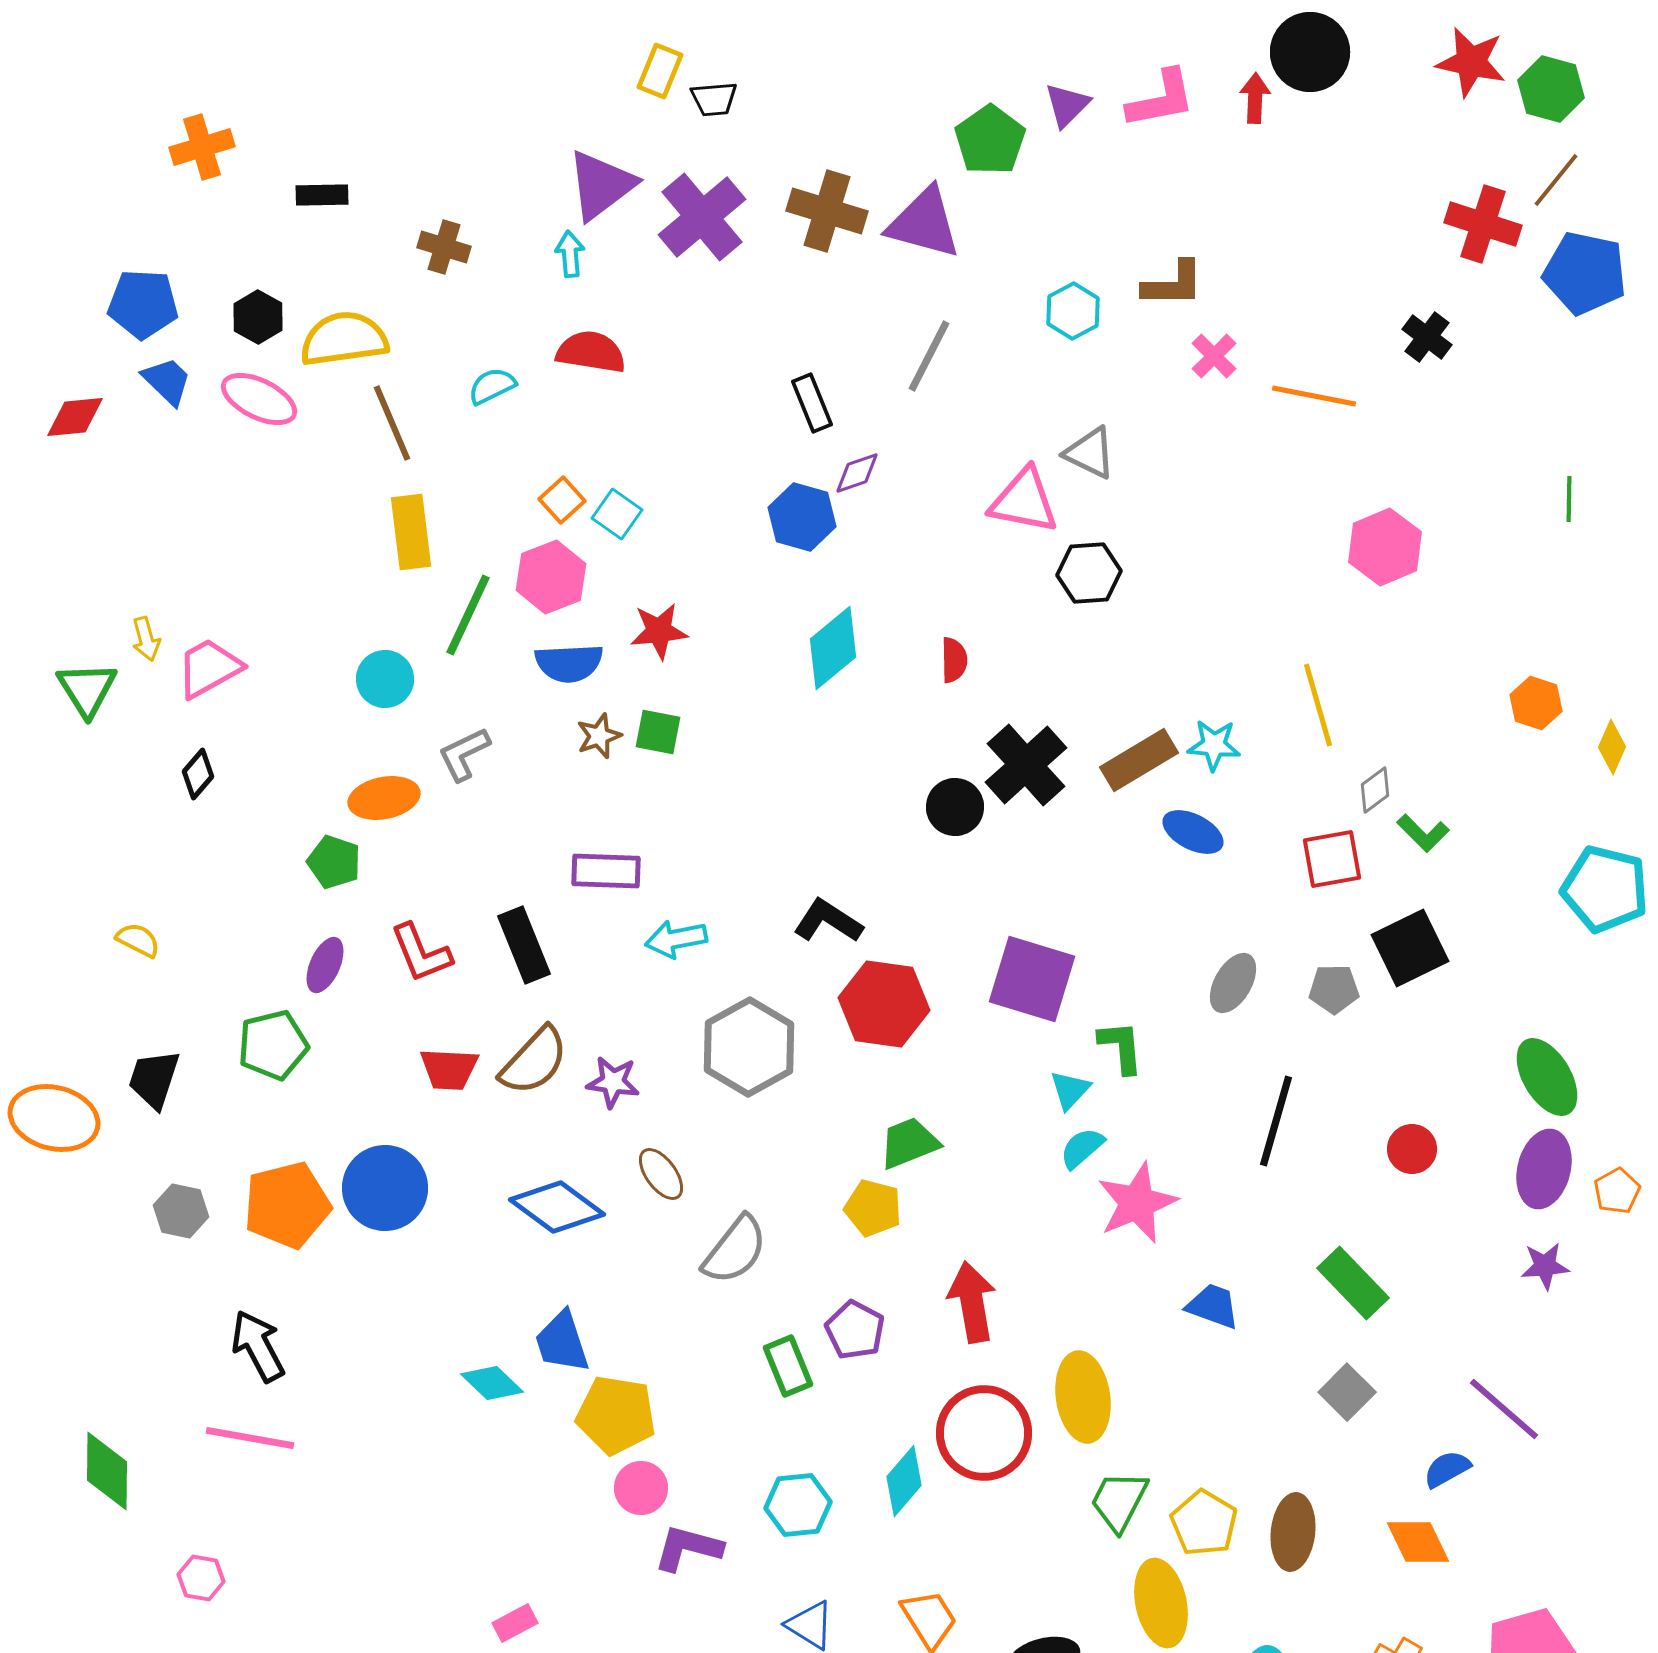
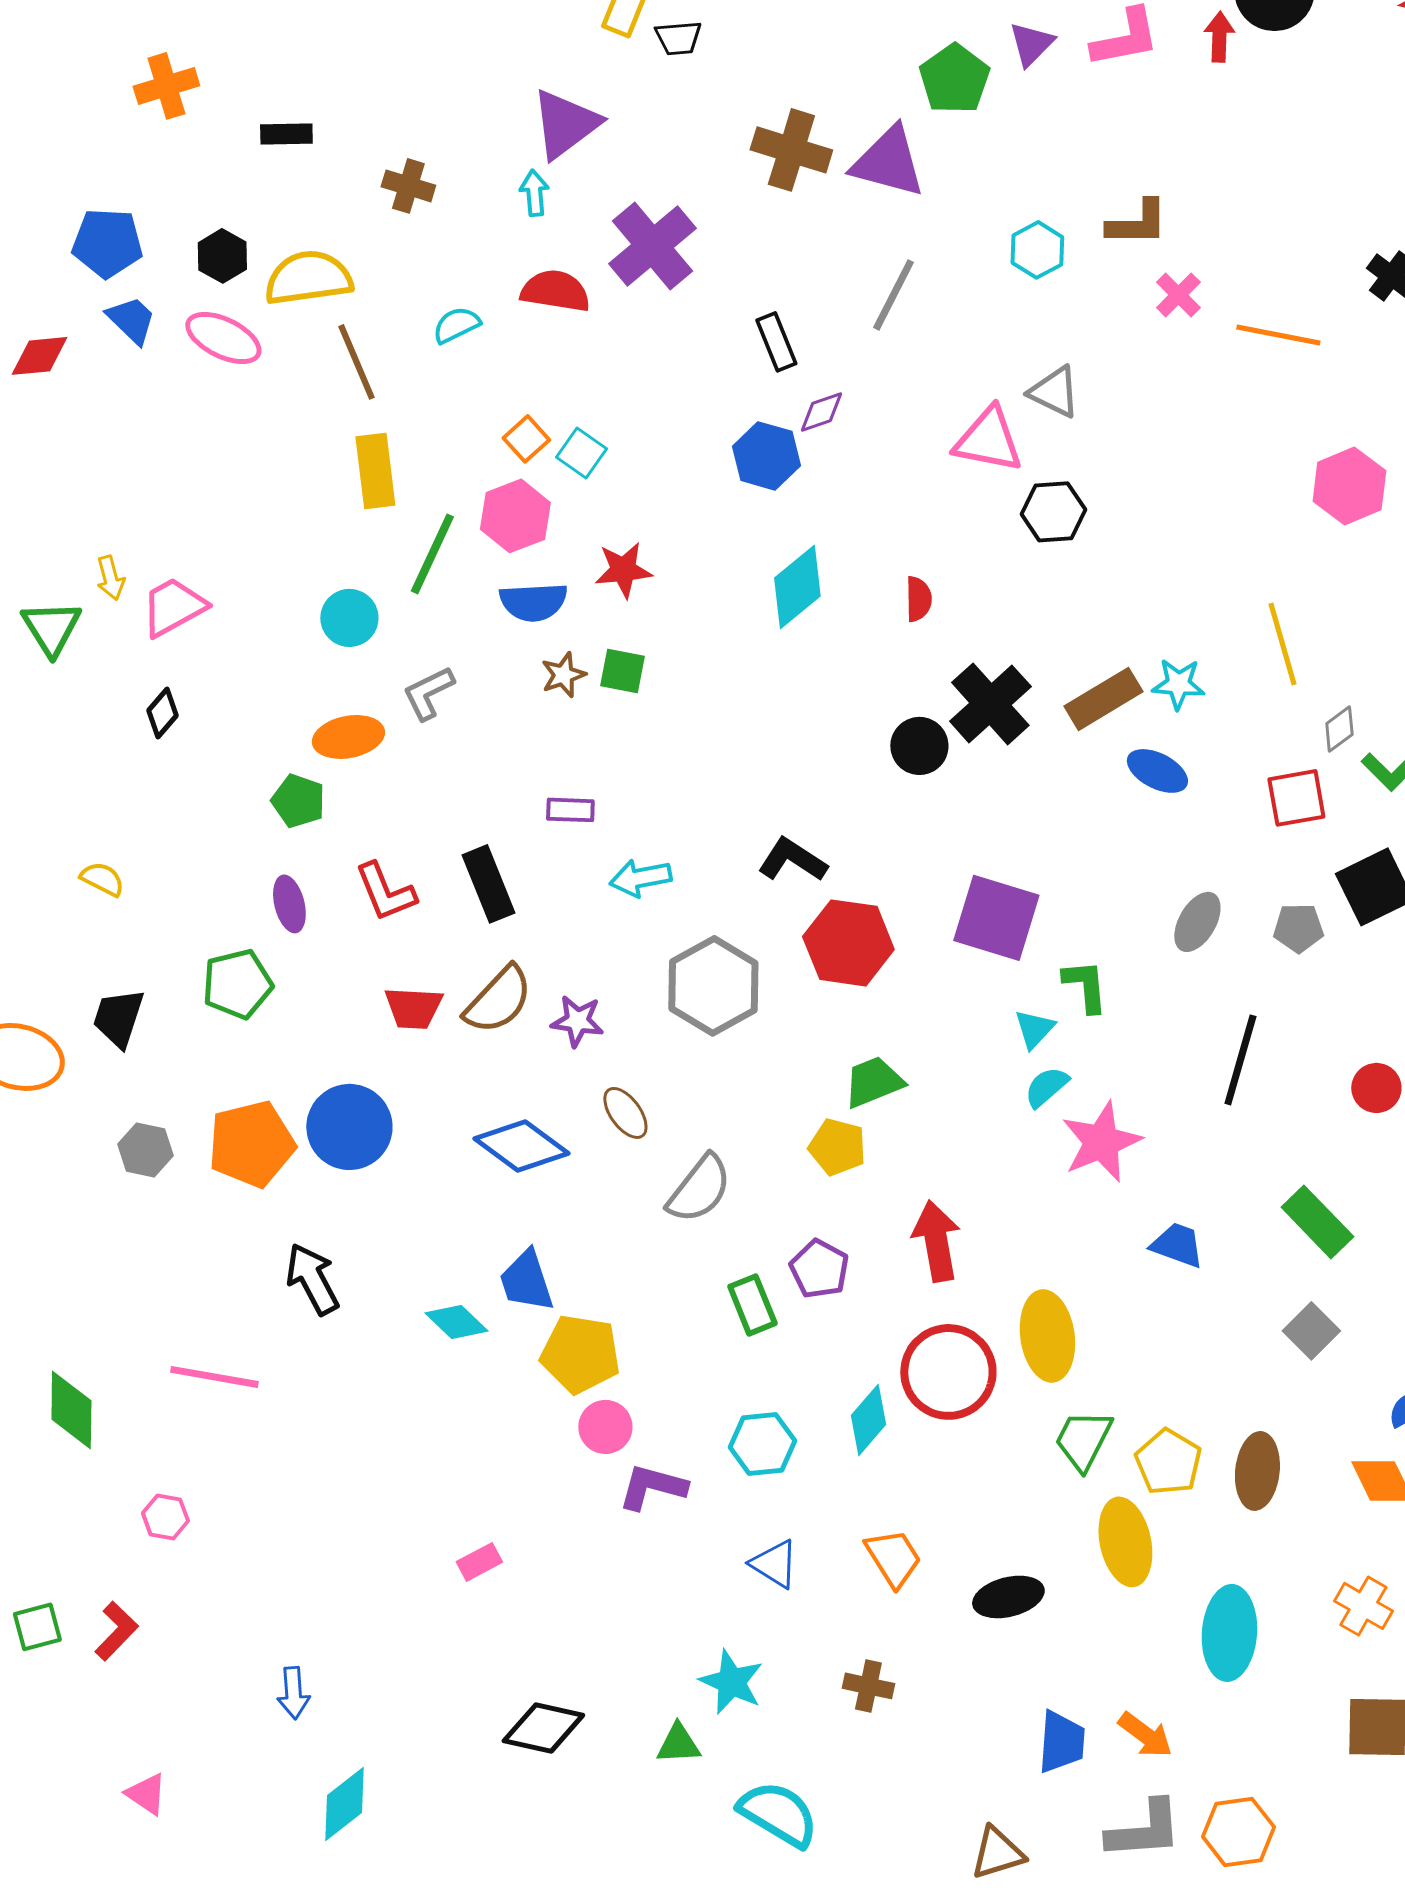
purple cross: (702, 217) -> (652, 246), moved
purple rectangle: (606, 871) -> (570, 810), size x0.7
purple ellipse: (325, 965) -> (289, 904), turned -38
black arrow: (258, 1346) -> (312, 1279), moved

